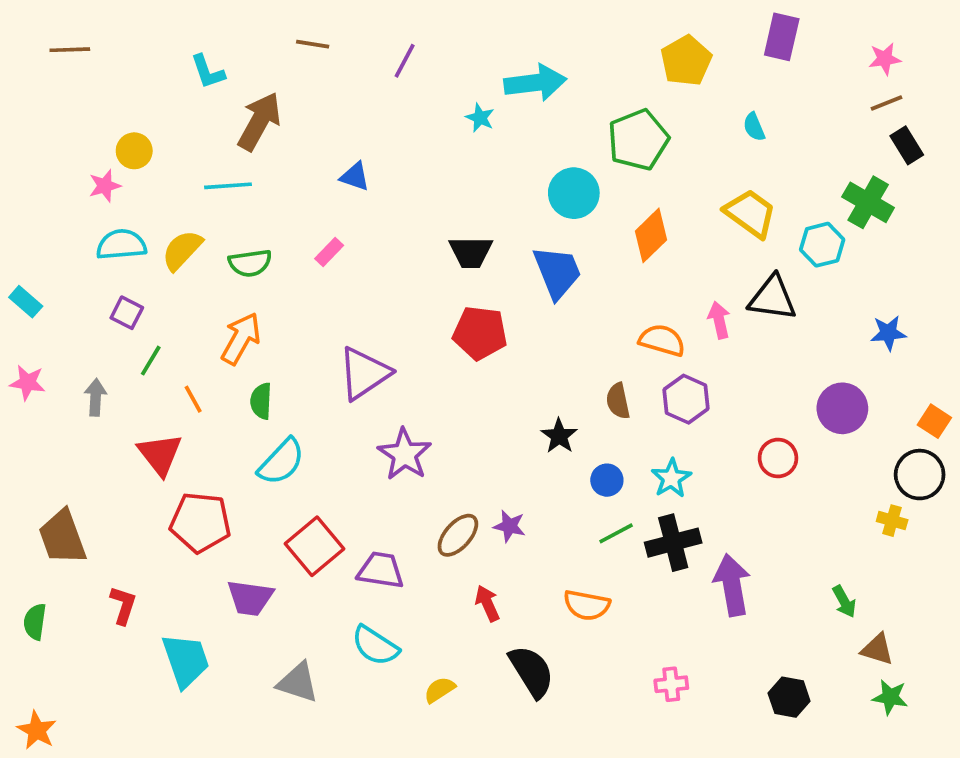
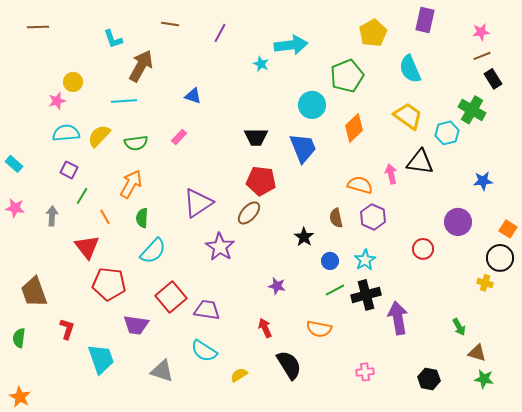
cyan semicircle: (754, 127) -> (410, 69), size x1.8
brown ellipse: (458, 535) -> (249, 213), moved

